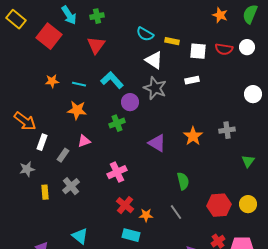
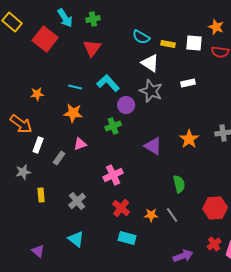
orange star: (220, 15) -> (216, 27), moved
white square: (198, 51) -> (194, 43), moved
orange star: (52, 81) -> (37, 94), moved
gray cross: (71, 186) -> (77, 201), moved
orange star: (146, 215) -> (151, 215), moved

